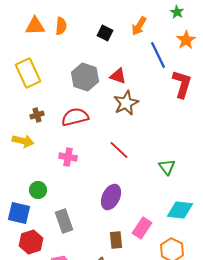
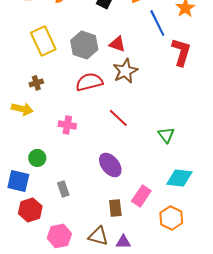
yellow rectangle: (28, 73) -> (43, 41), moved
red semicircle: (75, 117) -> (89, 82), moved
purple ellipse: (111, 197) -> (110, 165), turned -65
gray rectangle: (64, 221) -> (63, 189), size x0.7

